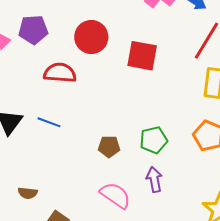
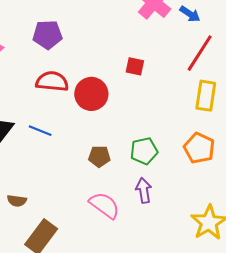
purple pentagon: (33, 30) -> (47, 35), moved
red circle: (91, 37) -> (91, 94), moved
red square: (142, 56) -> (135, 66), size x0.6

